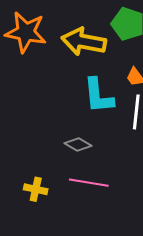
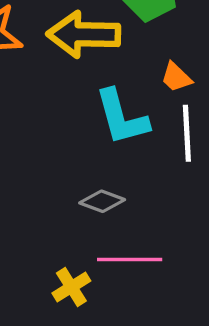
yellow cross: (36, 189) -> (71, 287), moved, turned -35

